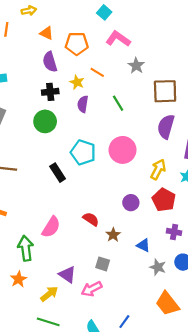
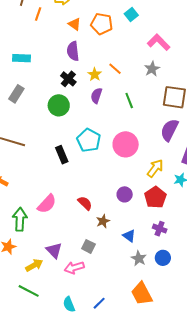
pink L-shape: (118, 39) -> (159, 42), moved
orange pentagon: (77, 44) -> (102, 24), moved
black cross: (50, 92) -> (68, 79), turned 35

